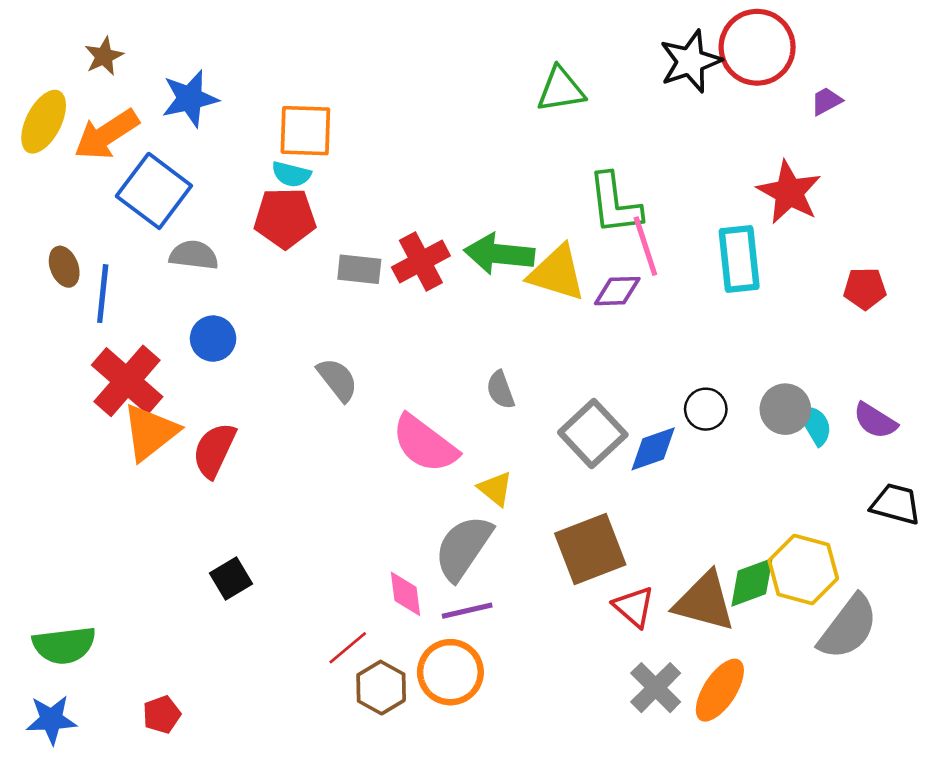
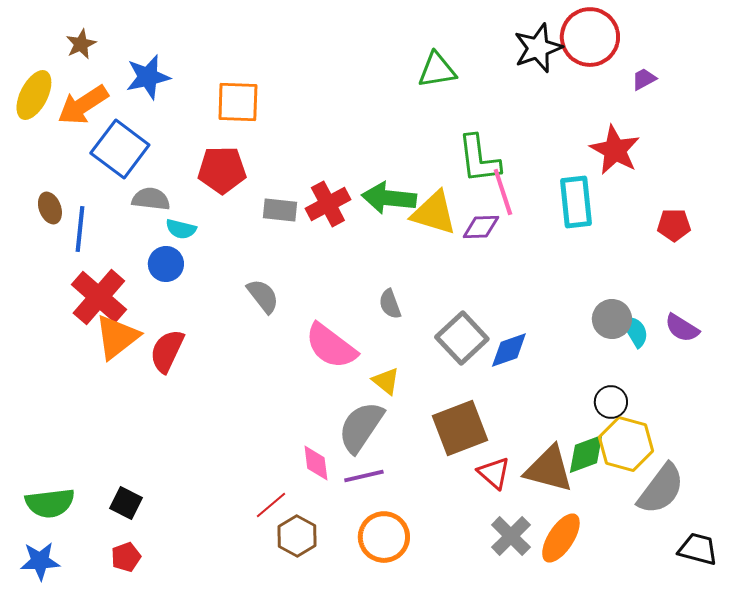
cyan semicircle: (291, 174) -> (181, 229), moved
black circle: (706, 409) -> (611, 402), moved
black trapezoid: (896, 504) -> (698, 549), moved
black square: (231, 578) -> (126, 503), moved, turned -32
orange circle: (450, 672) -> (384, 537), moved

